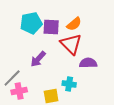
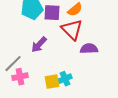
cyan cross: (69, 84) -> (65, 79), moved, turned -32

